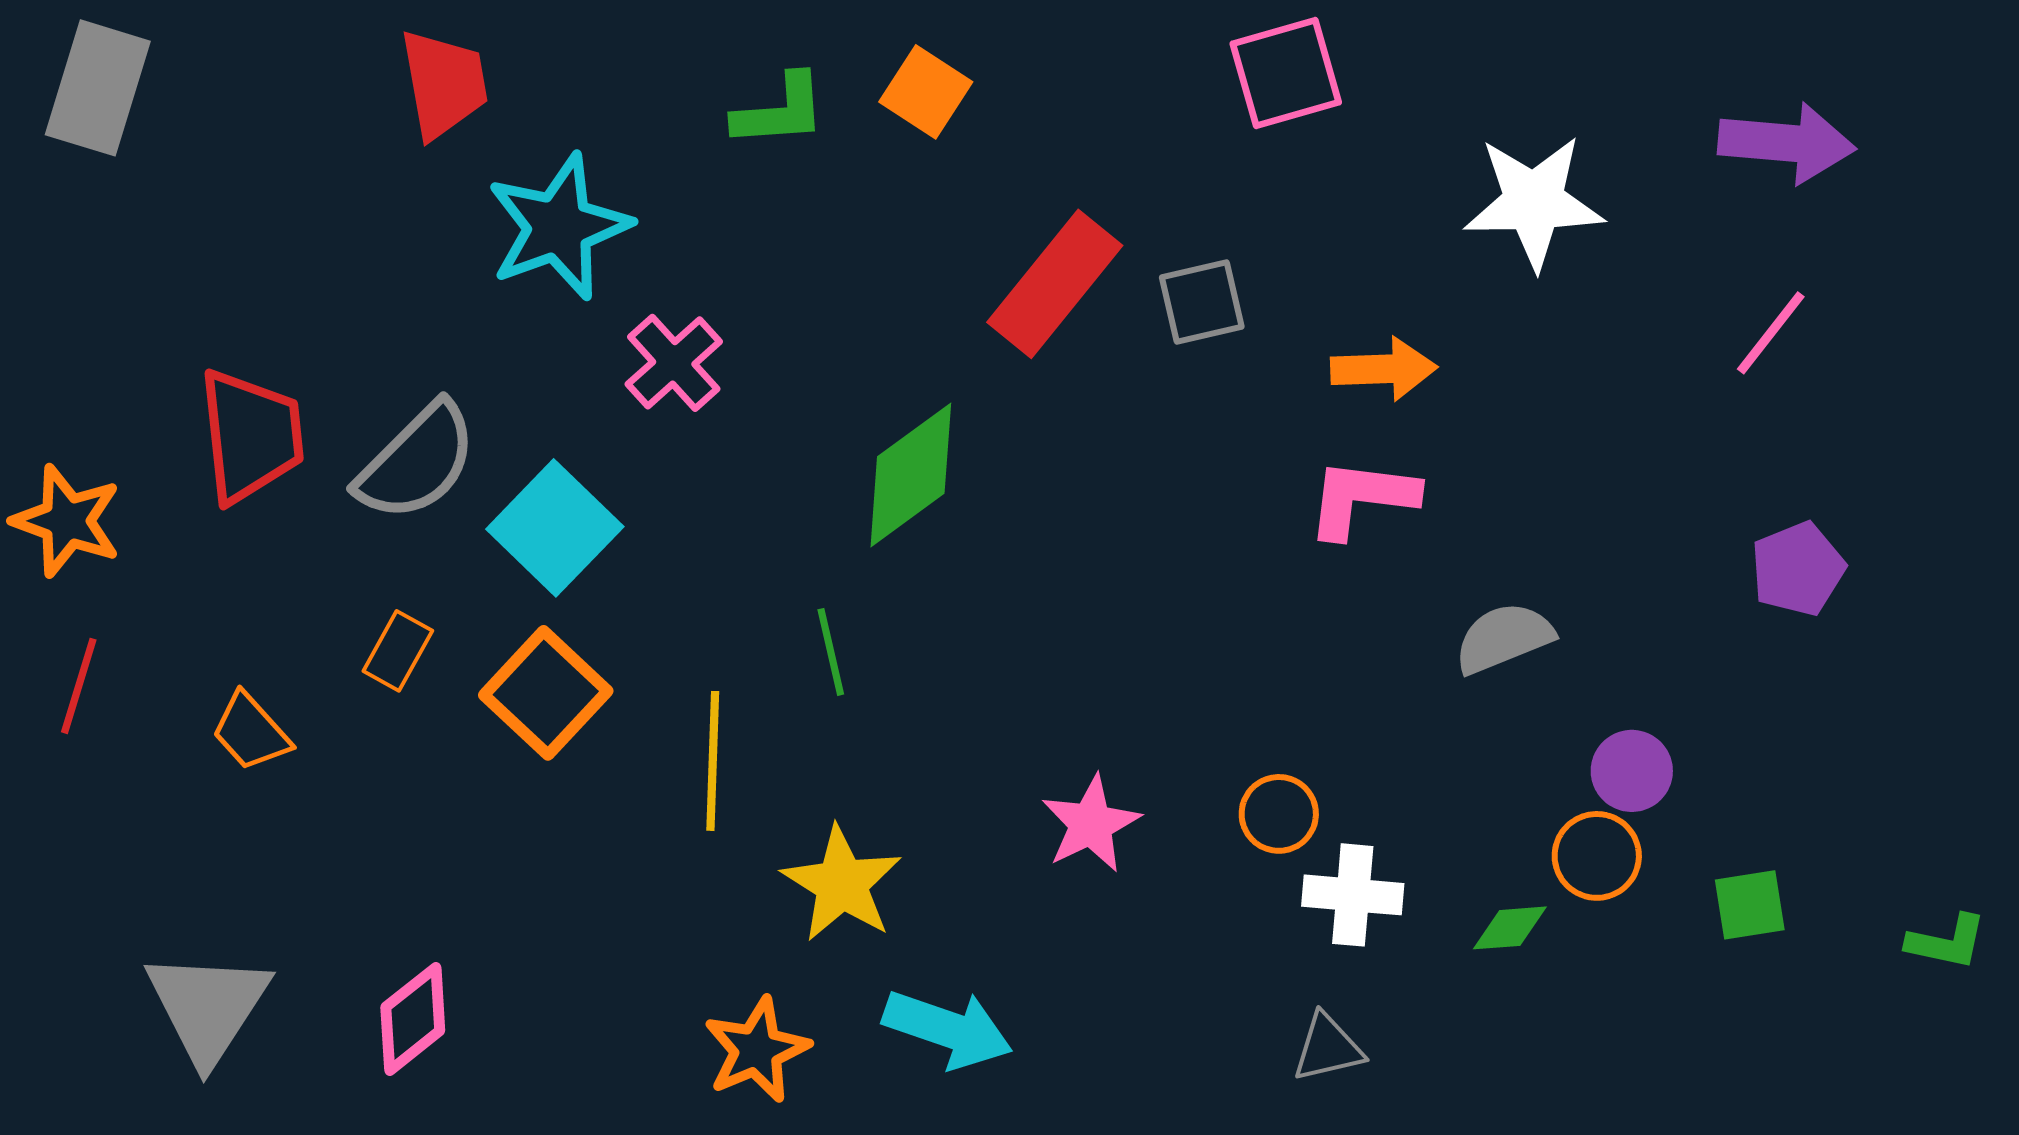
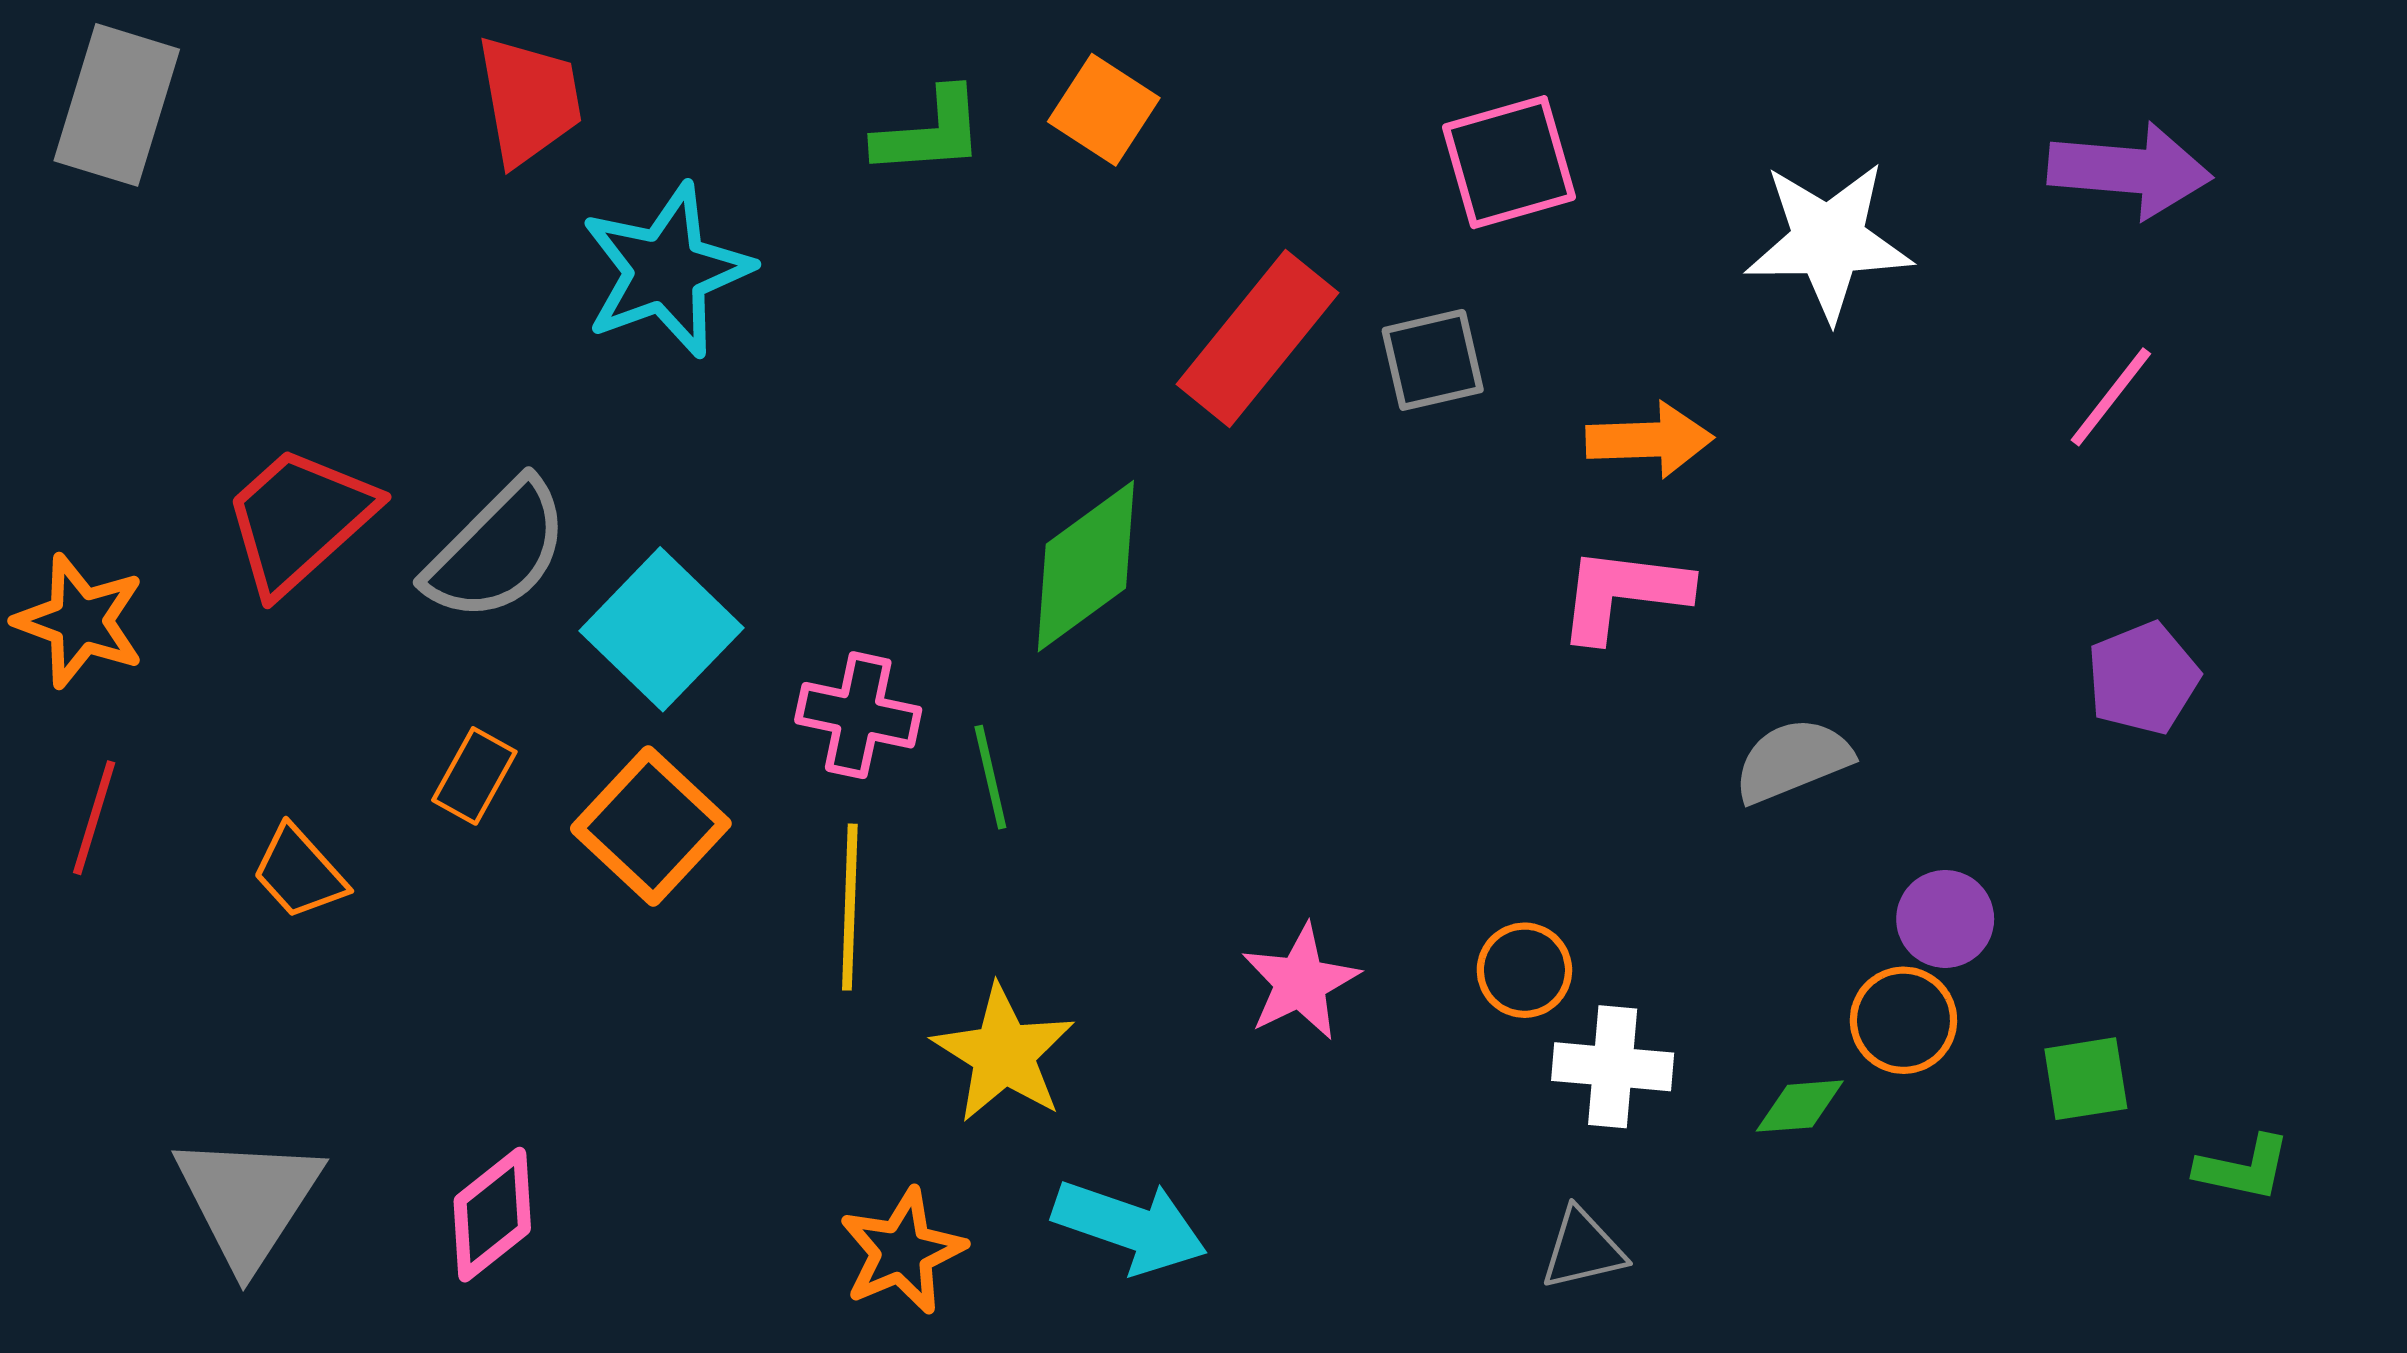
pink square: (1286, 73) -> (1509, 162), moved
pink cross: (674, 363) -> (858, 715), moved, turned -36
red trapezoid: (251, 436) -> (299, 520), turned -126
green L-shape: (1947, 942) -> (2243, 1168), moved

